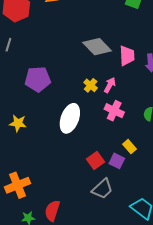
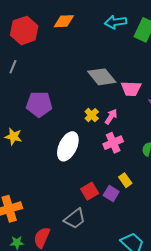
pink trapezoid: (127, 56) -> (131, 89), turned 90
pink cross: (114, 111) -> (113, 143), turned 36
yellow star: (18, 123) -> (13, 137), moved
gray trapezoid: (102, 189) -> (75, 219), moved

